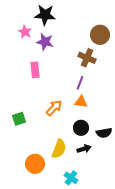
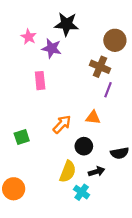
black star: (45, 15) -> (67, 24), moved
purple line: (80, 83) -> (108, 90), moved
black circle: (81, 128) -> (84, 146), moved
orange circle: (35, 164) -> (14, 189), moved
cyan cross: (71, 178) -> (82, 192), moved

